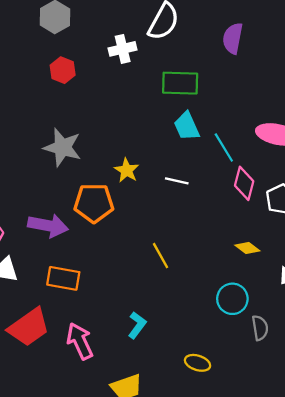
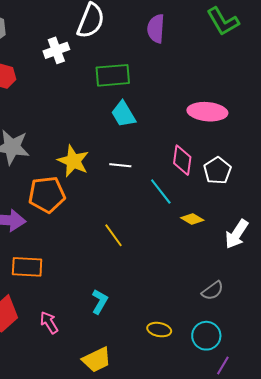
cyan line: (224, 147) -> (161, 192), moved
yellow star: (127, 170) -> (73, 161), size x1.4
cyan circle: (232, 299) -> (206, 336), moved
gray semicircle: (260, 328) -> (213, 291), turned 70
pink arrow: (80, 341) -> (49, 322), size x0.7

